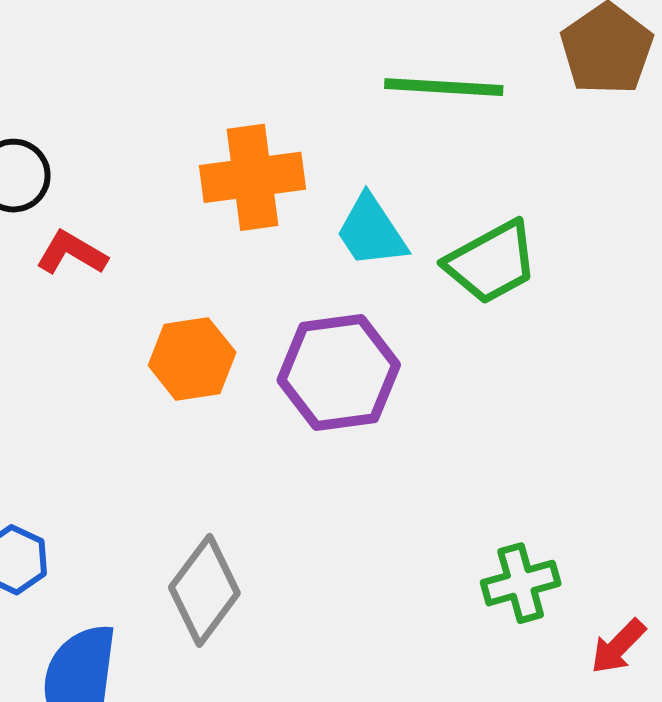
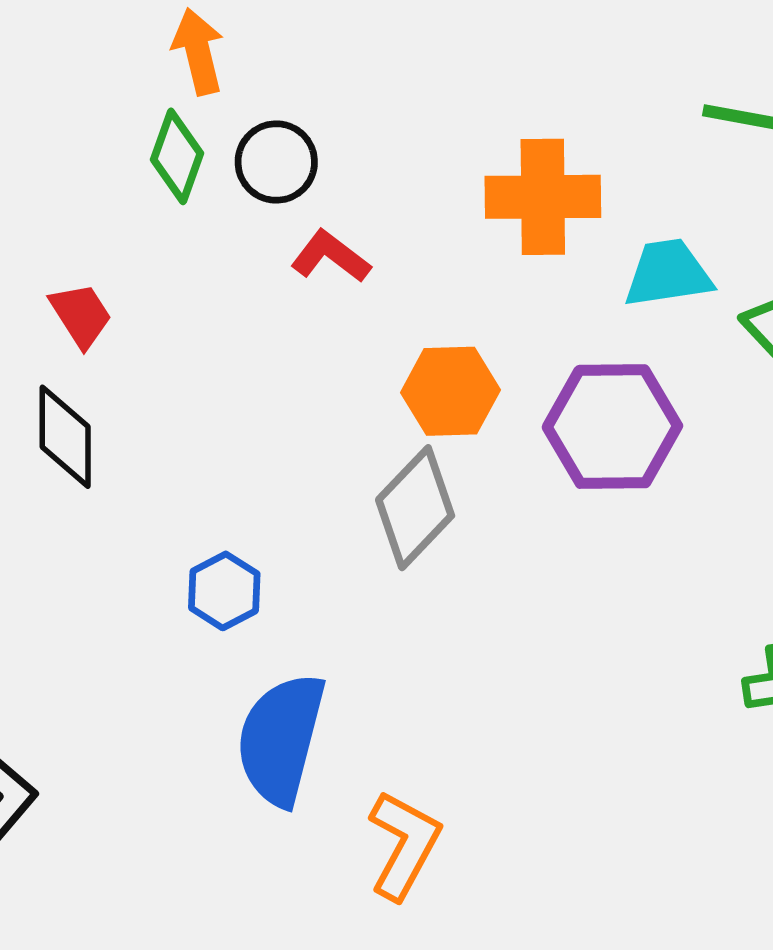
cyan trapezoid: (371, 231) -> (668, 273), turned 108
gray diamond: (204, 590) -> (415, 508), moved

